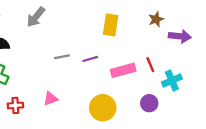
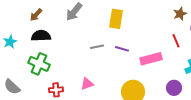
yellow rectangle: (111, 25) -> (116, 19), moved
purple line: (90, 59) -> (122, 49), turned 32
red line: (150, 65) -> (176, 41), moved

